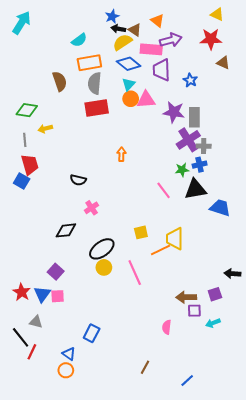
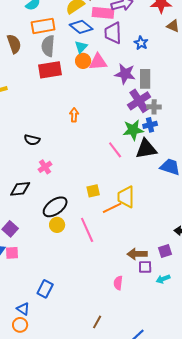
green star: (182, 170) -> (133, 130), size x1.5

